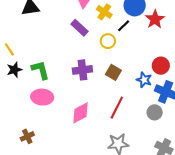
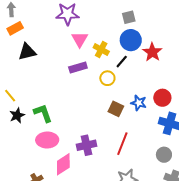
purple rectangle: (79, 28) -> (78, 68), turned -54
purple cross: (82, 70) -> (86, 145), moved
blue star: (144, 80) -> (139, 103), moved
gray circle: (155, 112) -> (164, 155), moved
pink diamond: (80, 113) -> (63, 164), moved

